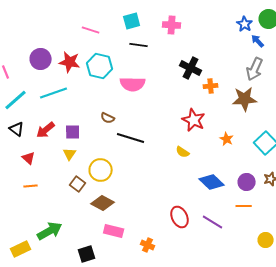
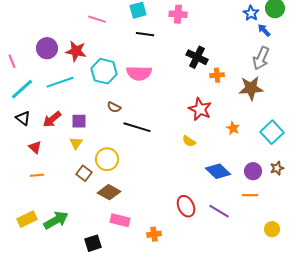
cyan hexagon: (100, 66) -> (104, 71), moved
orange cross: (148, 245) -> (154, 234), turned -32
yellow rectangle: (21, 249) -> (27, 219), moved

